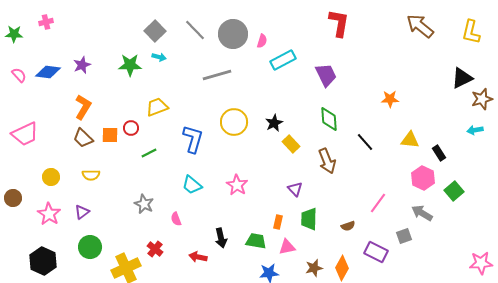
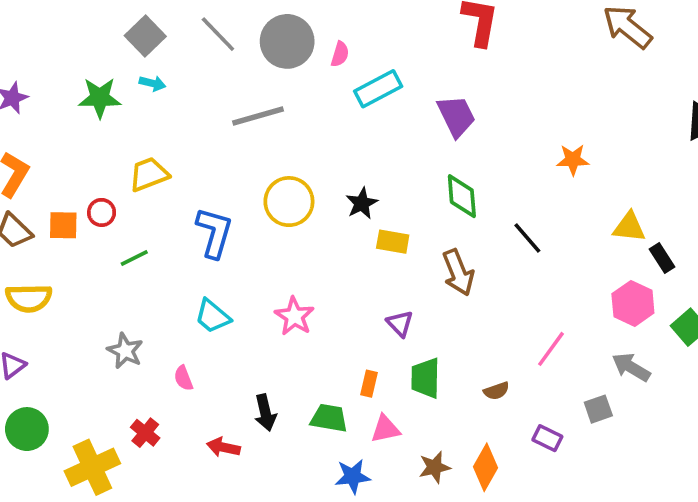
yellow triangle: (410, 140) -> (629, 227), moved
yellow rectangle: (291, 144) -> (393, 242), turned -36
yellow semicircle: (91, 175) -> (29, 298), size x1.4
purple rectangle: (376, 252) -> (547, 438), size x0.7

